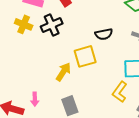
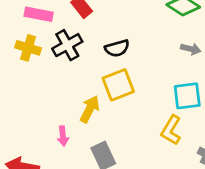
black semicircle: (104, 34) -> (117, 48), moved
pink arrow: (35, 99) -> (63, 136), moved

